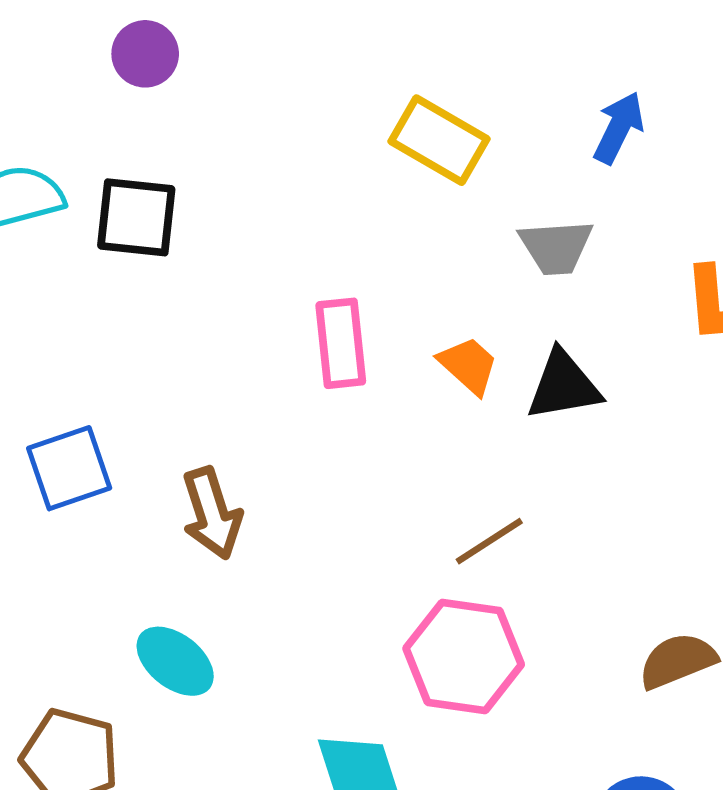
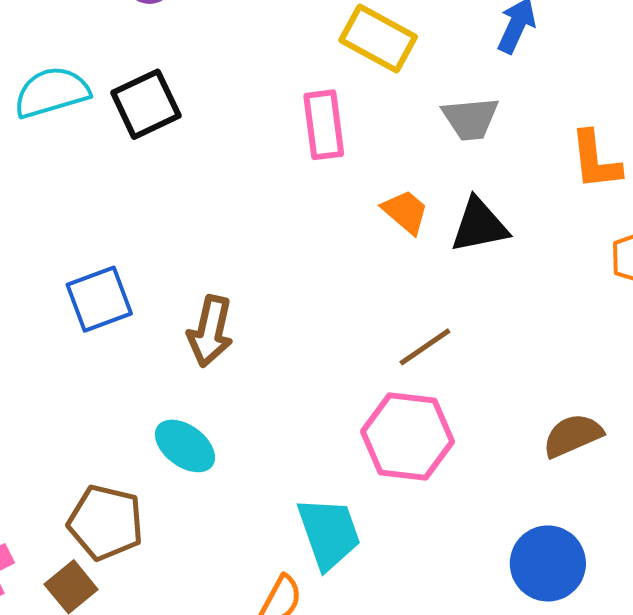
black square: (136, 217) -> (146, 104), turned -30
pink rectangle: (341, 343) -> (324, 125), moved
brown arrow: (212, 513) -> (210, 331), turned 32

